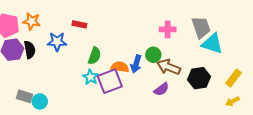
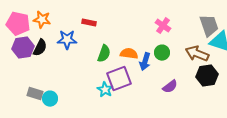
pink cross: (168, 29) -> (163, 26), moved, turned 35
black semicircle: (30, 50) -> (40, 48), turned 36
orange semicircle: (120, 67) -> (129, 54), moved
brown arrow: (169, 67) -> (197, 54), moved
cyan star: (90, 77) -> (105, 90), moved

